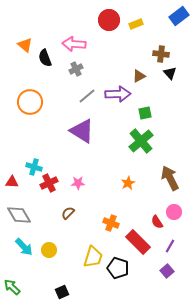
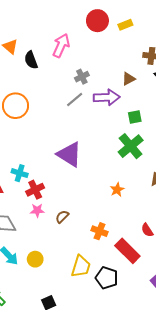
pink arrow: (74, 44) -> (61, 46), turned 110
gray cross: (76, 69) -> (82, 77), moved
purple triangle: (82, 131) -> (69, 154), moved
pink star: (78, 183) -> (37, 210), moved
brown semicircle: (68, 213) -> (62, 217), moved

